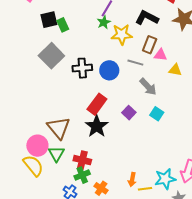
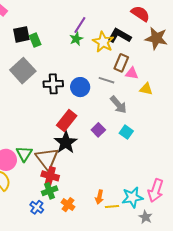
yellow star: (122, 34) -> (103, 42), moved, turned 30
brown triangle: (59, 128) -> (47, 159), moved
green triangle: (56, 154) -> (24, 154), moved

